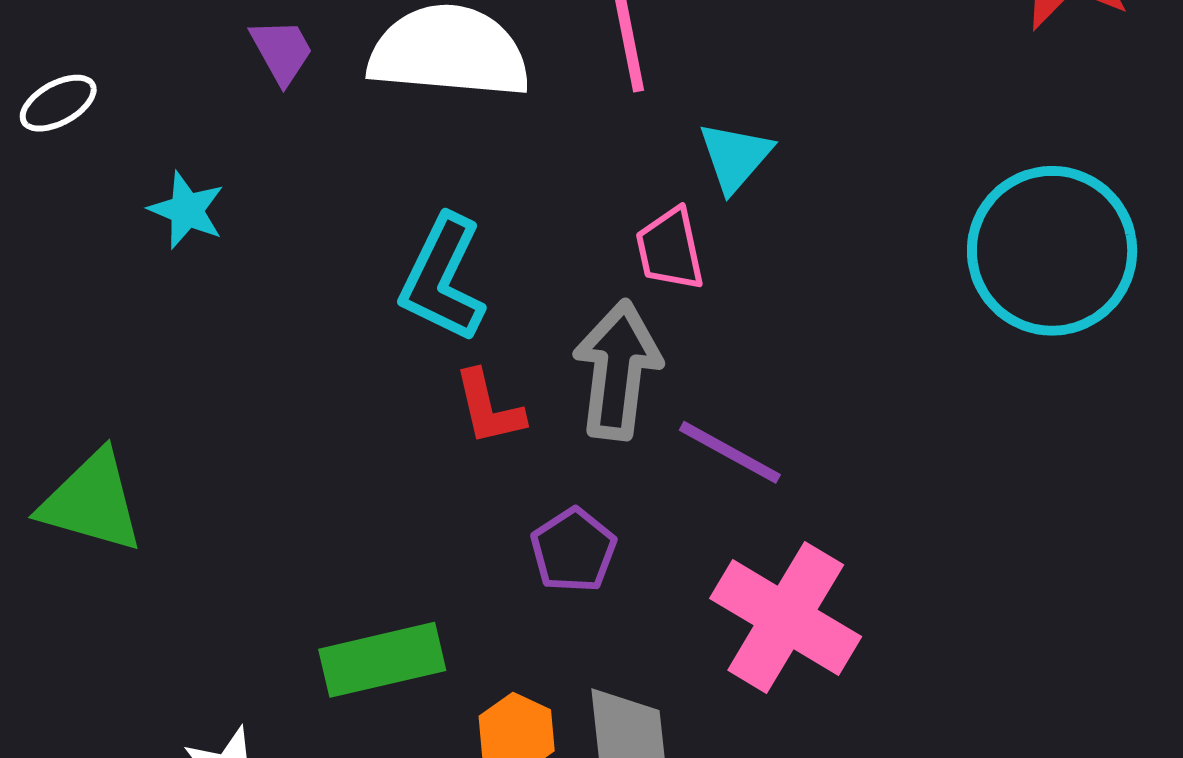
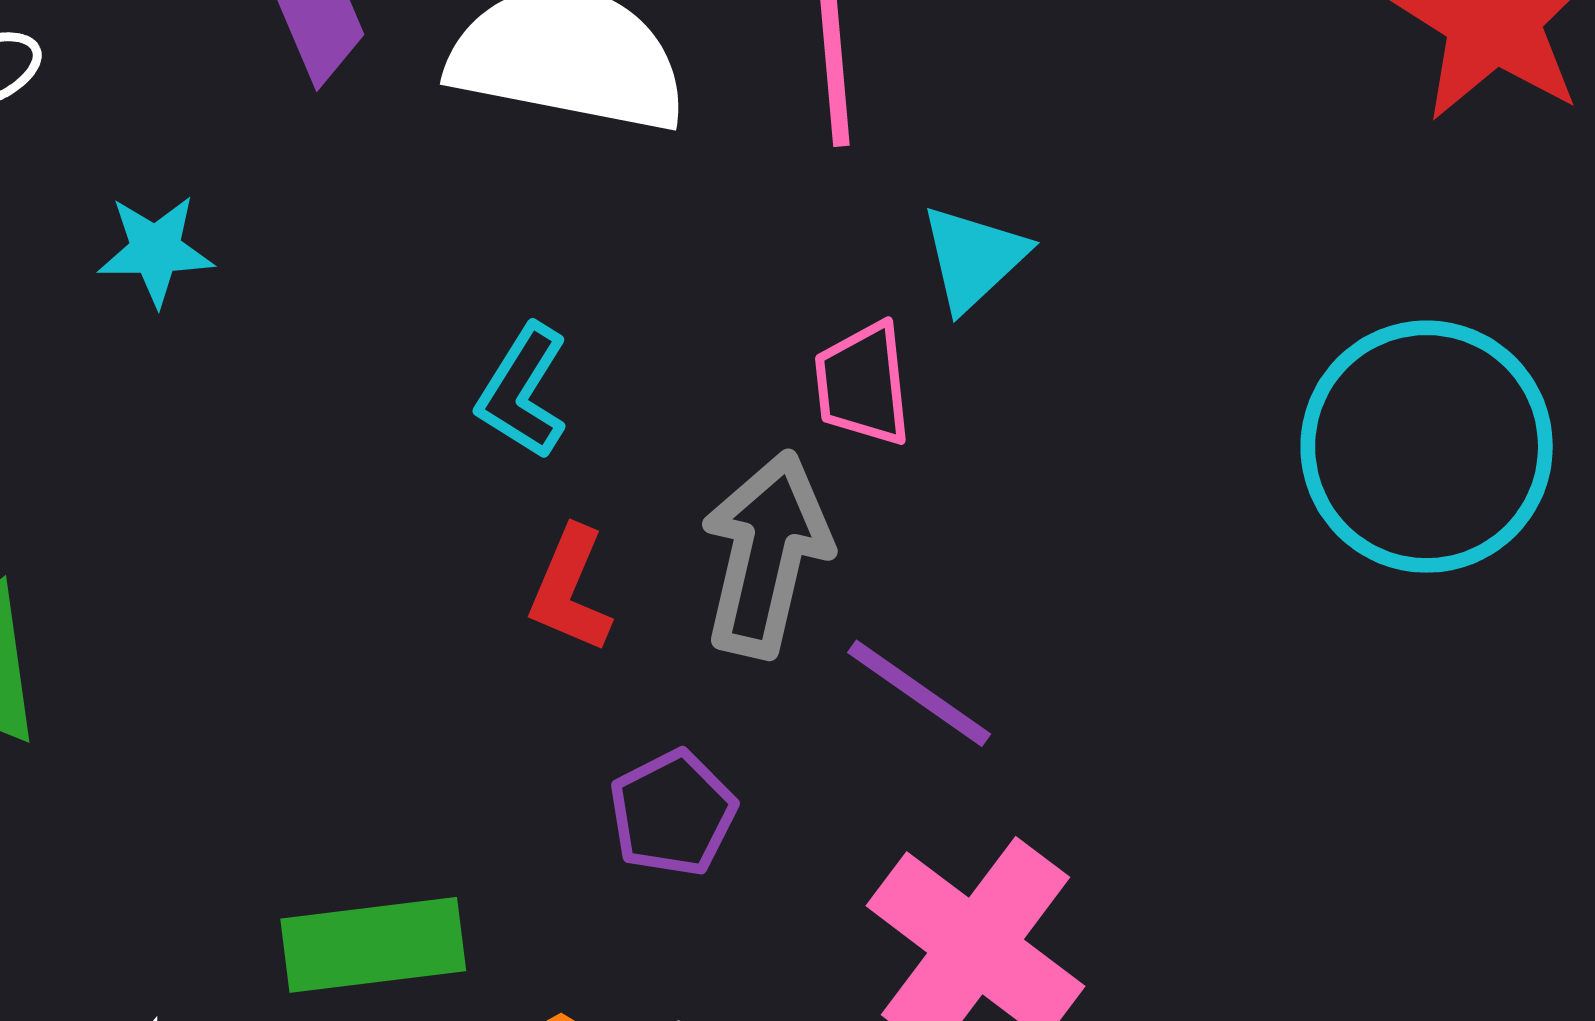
cyan star: (187, 210) -> (155, 250), turned -30
cyan L-shape: (443, 278) -> (523, 391), size x0.7
red L-shape: (489, 408) -> (570, 590), turned 30

